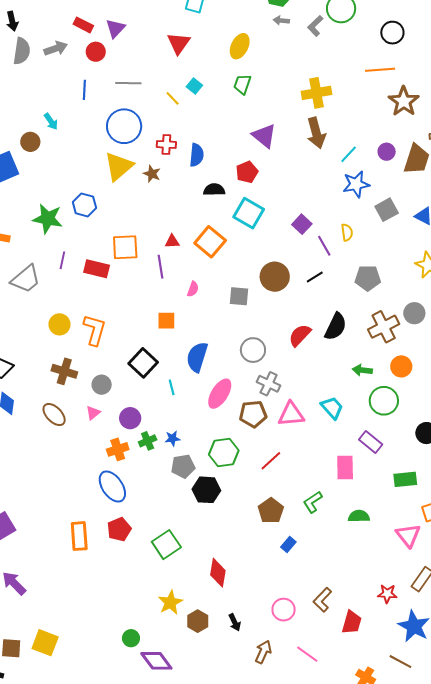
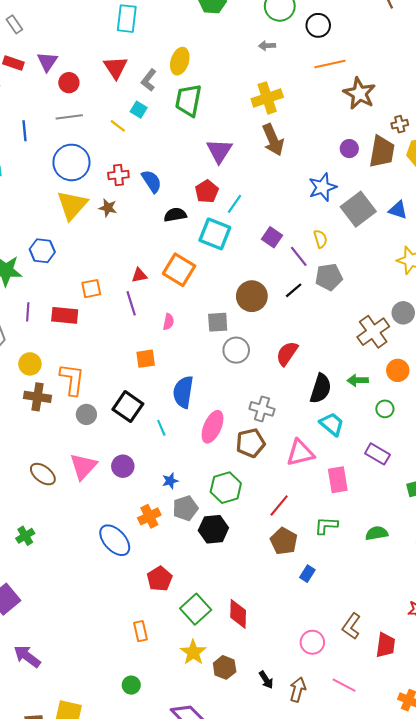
gray arrow: (281, 20) -> (267, 46), moved
gray L-shape: (315, 26) -> (149, 80), moved
black circle: (392, 33) -> (318, 25), moved
red circle: (96, 52) -> (69, 83), moved
green trapezoid: (242, 84) -> (188, 100), size x1.5
purple triangle: (264, 136) -> (219, 151), turned 32
cyan line: (349, 154) -> (234, 204), moved
blue semicircle: (197, 155) -> (152, 181), turned -30
gray square: (387, 210) -> (358, 209), size x1.4
orange square: (125, 247) -> (91, 289), size x0.7
gray pentagon: (368, 278) -> (329, 277), moved
yellow circle: (59, 324) -> (30, 364), moved
black semicircle: (336, 327) -> (321, 389), moved
gray circle: (253, 350) -> (236, 350), moved
brown cross: (64, 371) -> (38, 397), moved
gray circle: (102, 385) -> (86, 414), moved
green circle: (384, 401) -> (385, 409), size x0.6
pink triangle: (93, 413) -> (83, 466), size x1.8
pink triangle: (291, 414) -> (300, 453), moved
green cross: (148, 441) -> (25, 536), moved
orange cross: (118, 449) -> (149, 516), moved
red line: (271, 461) -> (279, 506), moved
pink rectangle: (345, 467) -> (338, 480), moved
green L-shape: (313, 502) -> (326, 526), turned 45
red pentagon: (119, 529) -> (160, 579), moved
orange rectangle: (79, 536) -> (140, 631), moved, size x0.7
green square: (166, 545) -> (196, 609), moved
black arrow: (235, 622) -> (266, 680), moved
green circle: (131, 638) -> (131, 685), moved

